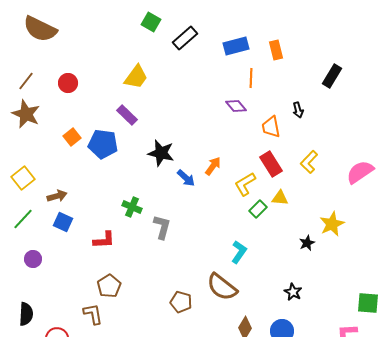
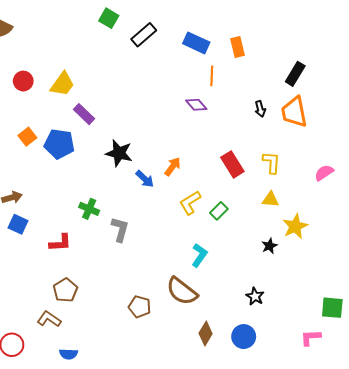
blue rectangle: (236, 46) -> (196, 43), turned 40
yellow trapezoid: (136, 77) -> (62, 84), moved
orange trapezoid: (271, 127) -> (294, 112), moved, size x1.4
yellow L-shape: (309, 162) -> (271, 162), turned 140
pink semicircle: (360, 172) -> (324, 173), size x0.7
yellow L-shape: (245, 184) -> (190, 203), moved
yellow triangle: (280, 198) -> (270, 200), moved
brown L-shape: (93, 314) -> (49, 319), turned -45

